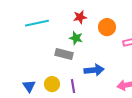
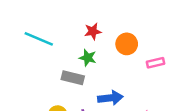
cyan line: (37, 23) -> (39, 39), turned 35

